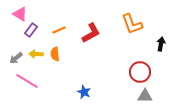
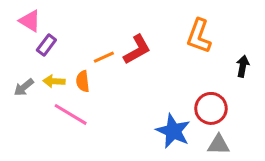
orange L-shape: (132, 24) -> (199, 36), turned 40
orange line: (59, 30) -> (104, 57), moved
pink line: (27, 81) -> (71, 114), moved
blue star: (84, 92) -> (173, 131), moved, size x1.6

